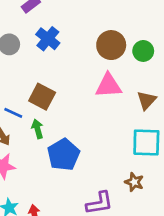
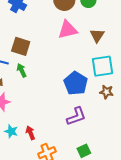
blue pentagon: (63, 155) -> (76, 83), moved
brown star: (134, 182) -> (106, 92), moved

